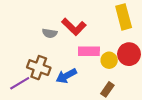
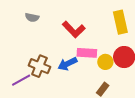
gray semicircle: (50, 33) -> (32, 17), moved
blue arrow: (66, 76) -> (67, 64), moved

